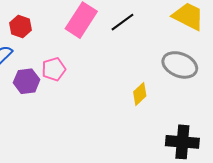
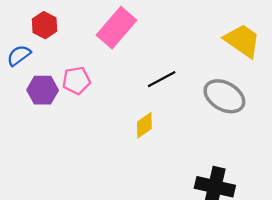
black line: (122, 22) -> (162, 79), moved
yellow diamond: (140, 94) -> (144, 125), moved

